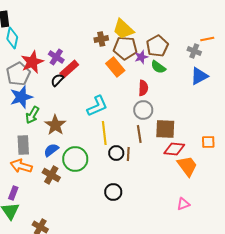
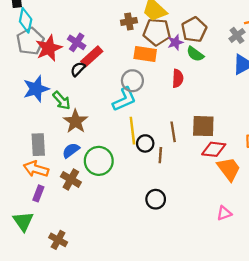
gray cross: (194, 51) -> (237, 35), turned 32
orange rectangle: (115, 67) -> (145, 54), turned -42
gray pentagon: (18, 74) -> (30, 41), moved
gray circle: (143, 110) -> (132, 81), moved
green arrow: (32, 115) -> (62, 100), moved, turned -72
black circle: (116, 153) -> (145, 143), moved
black circle: (113, 192) -> (156, 199), moved
purple rectangle: (13, 193) -> (38, 193), moved

